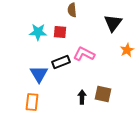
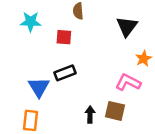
cyan star: (38, 32) -> (31, 22), moved
pink L-shape: (84, 54) -> (128, 82), moved

